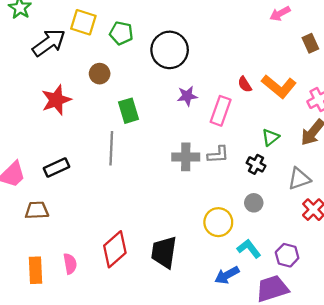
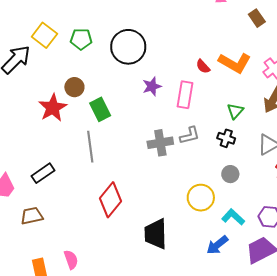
yellow square: (83, 22) -> (44, 35), turned 30
brown circle: (100, 74) -> (74, 87), moved
red star: (56, 100) -> (53, 108), moved
red diamond: (115, 249) -> (110, 200), moved

